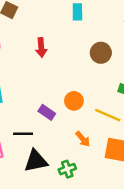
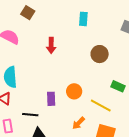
purple rectangle: (47, 112) -> (51, 99), turned 48
orange arrow: (83, 139) -> (79, 123), turned 80

